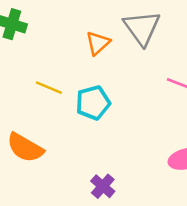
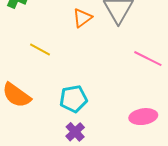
cyan pentagon: (93, 103) -> (73, 99), moved

